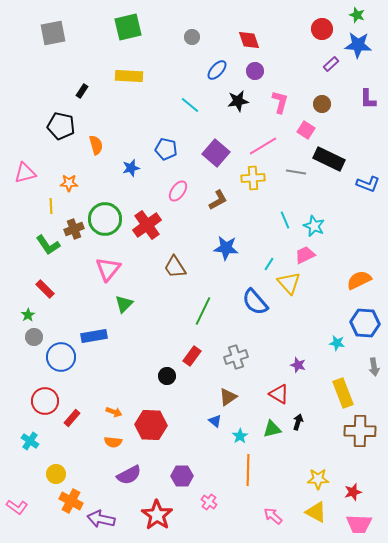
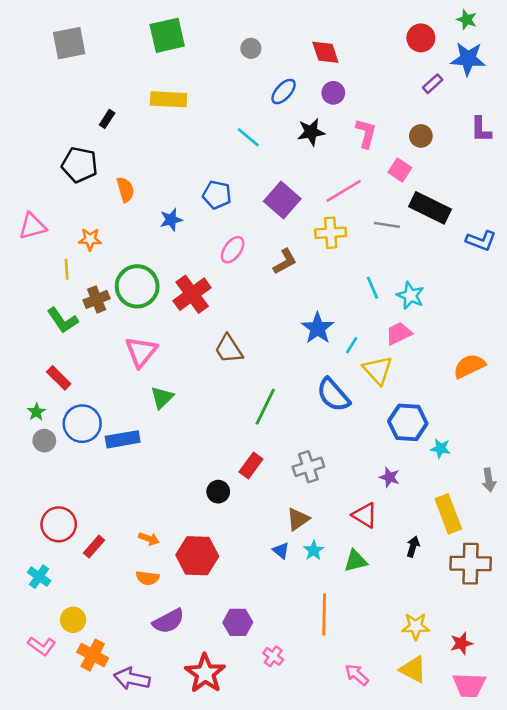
blue star: (226, 248) -> (318, 328), moved, turned 30
blue hexagon: (365, 323) -> (408, 422), moved
blue circle: (61, 357) -> (82, 424), moved
black arrow: (298, 422) -> (413, 547), moved
cyan star: (240, 436) -> (314, 550), moved
pink L-shape: (17, 507) -> (42, 646), moved

